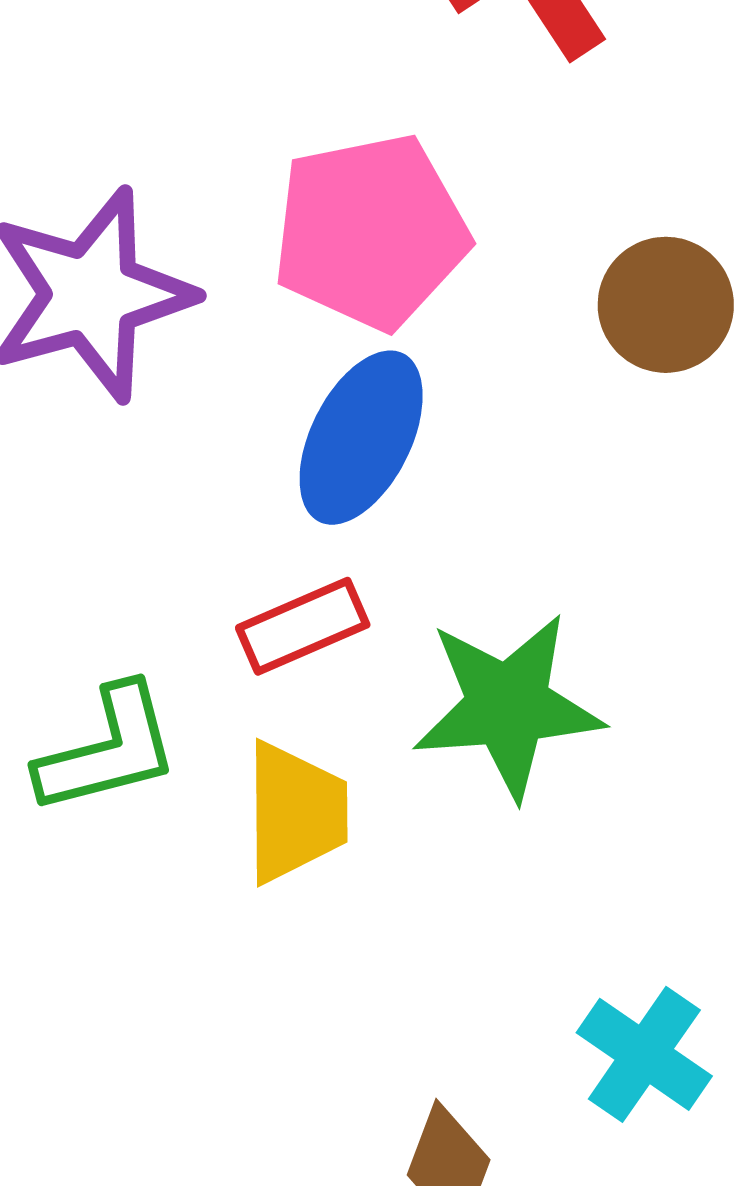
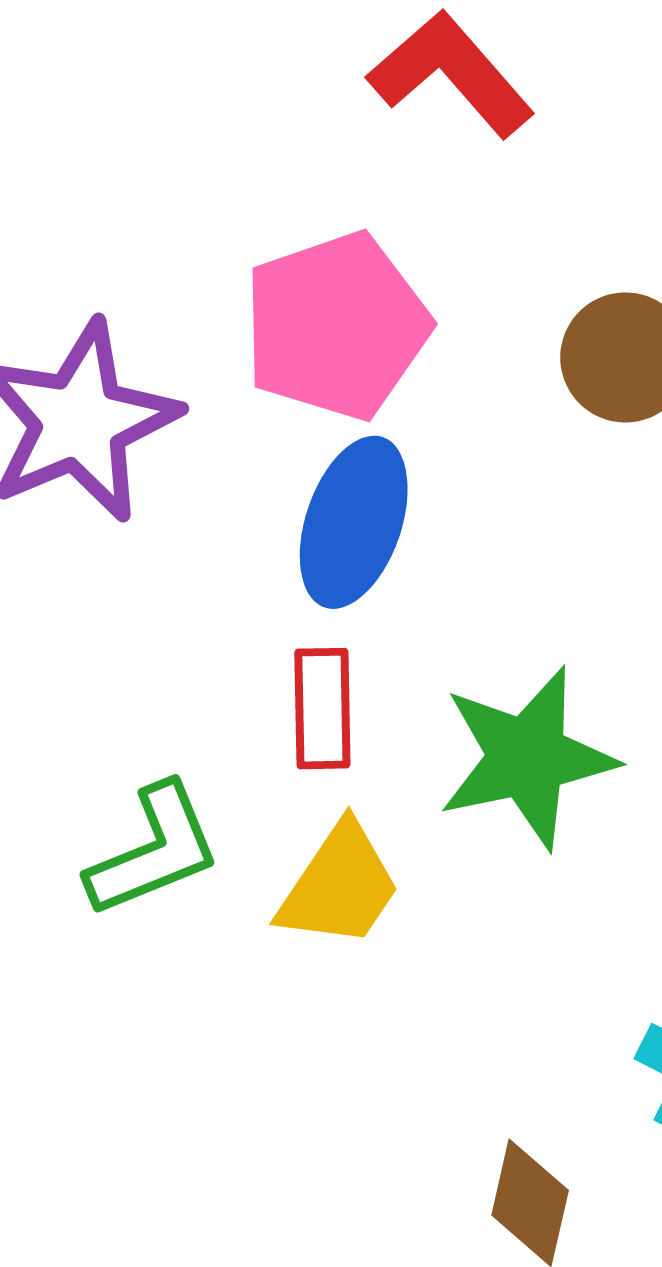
red rectangle: (303, 626) -> (322, 709), turned -60
yellow trapezoid: (295, 812) -> (339, 886), turned 42

